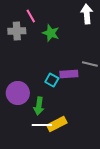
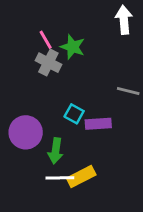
pink line: (31, 16) -> (46, 40), moved
gray cross: (17, 31) -> (48, 63), moved, turned 30
purple rectangle: (69, 74) -> (98, 124), moved

